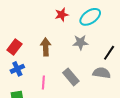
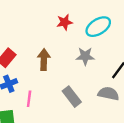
pink line: (43, 83) -> (29, 99), moved

